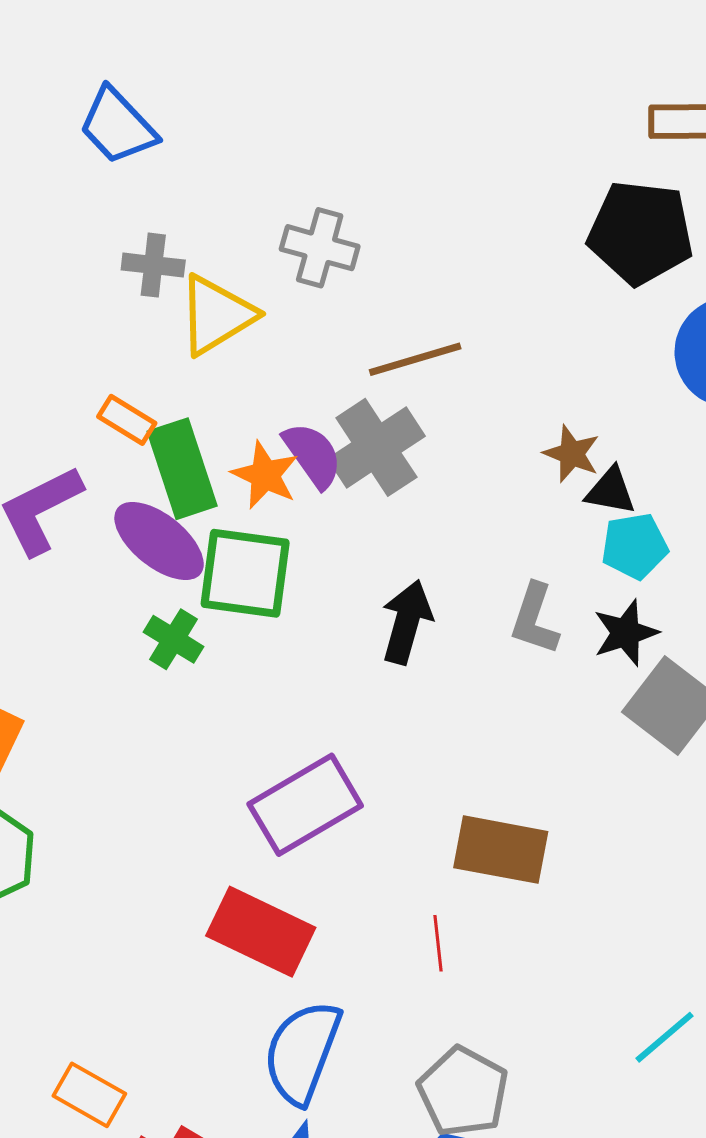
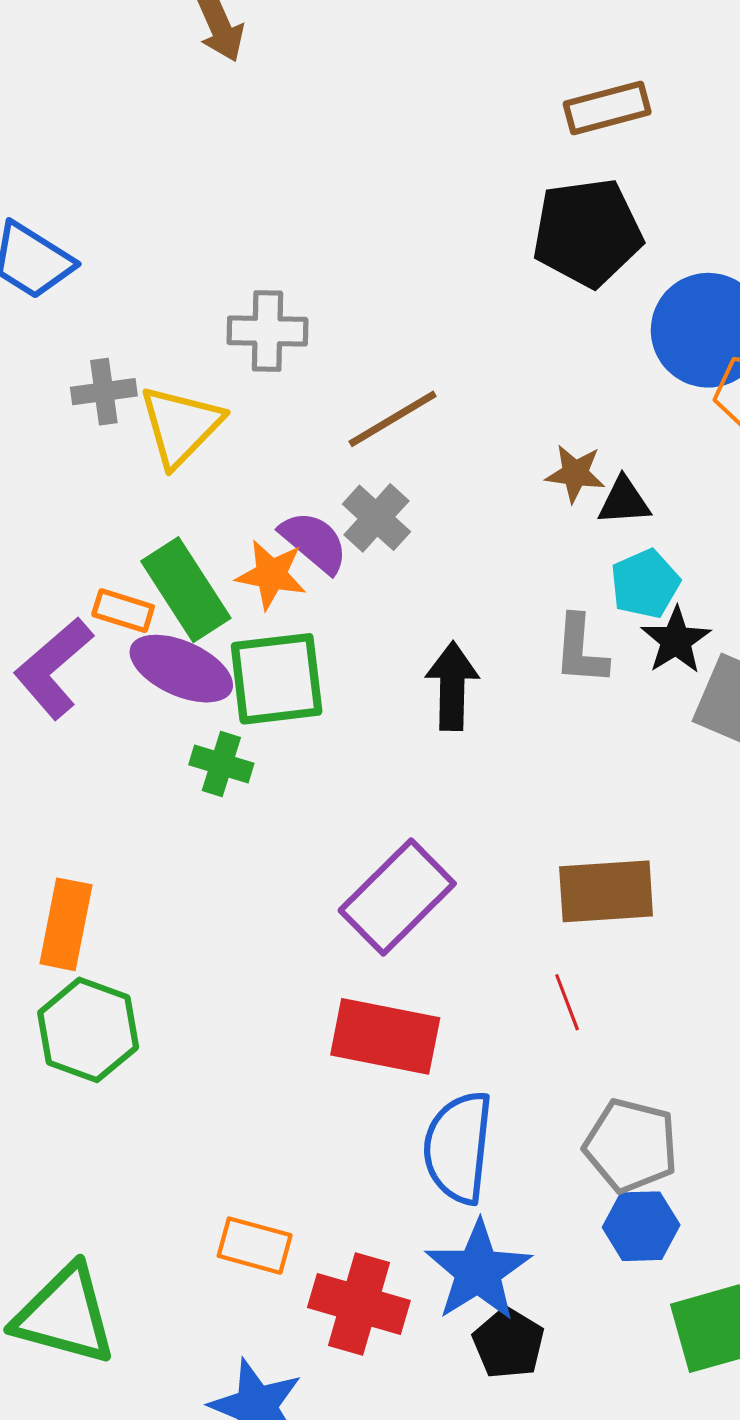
orange rectangle: (127, 420) -> (123, 611), moved
gray cross: (376, 447) -> (376, 518), size x0.7
cyan pentagon: (635, 546) -> (645, 584), moved

